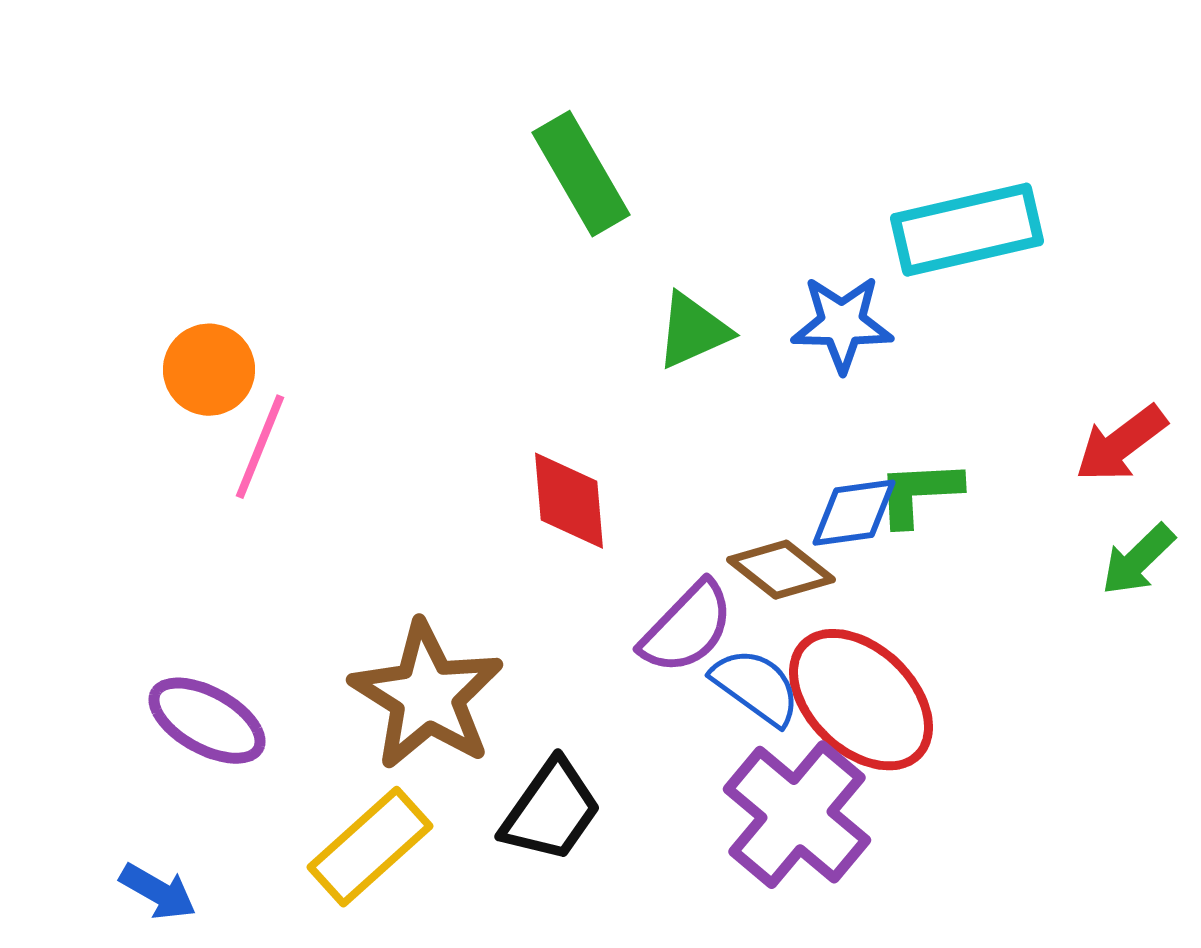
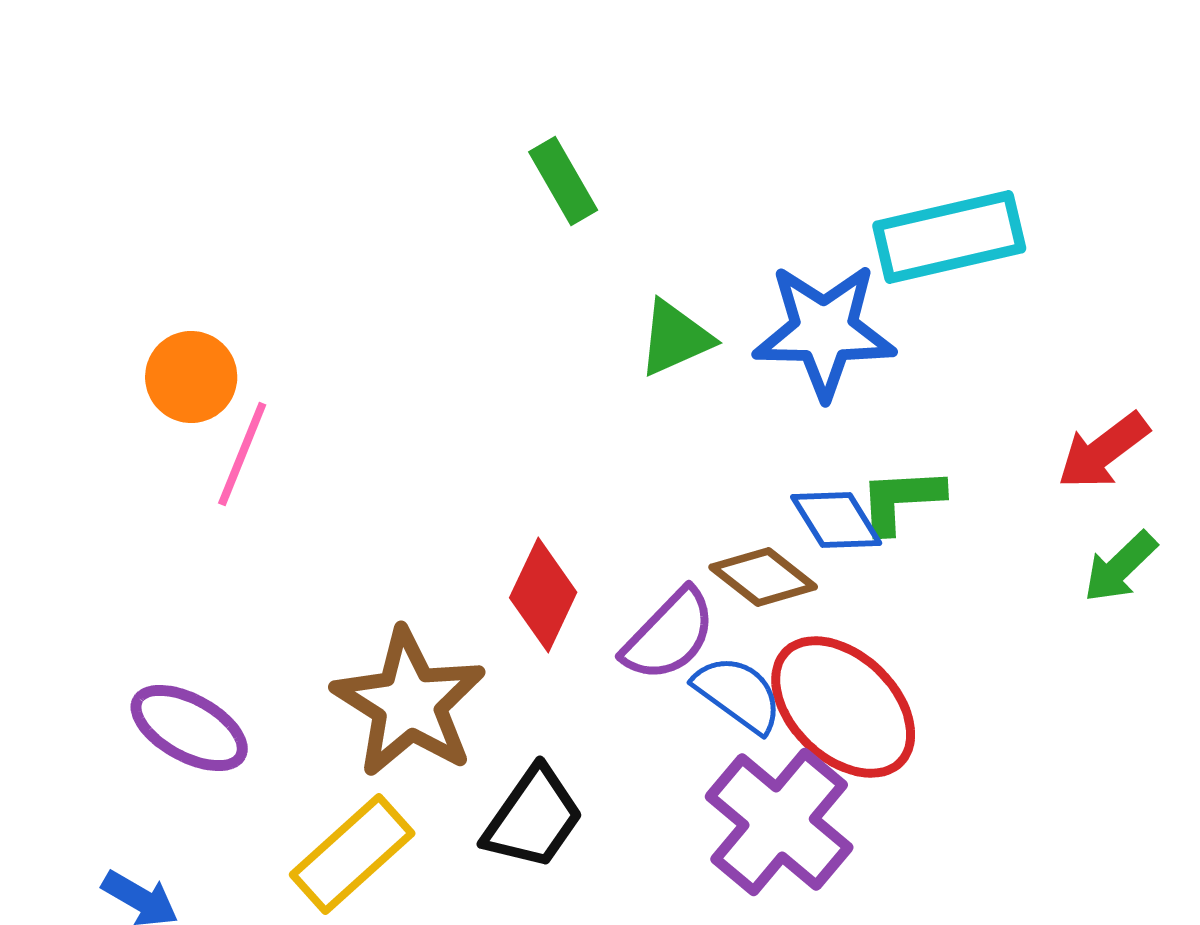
green rectangle: (581, 174) -> (563, 181), size x0.7
blue star: (842, 324) -> (824, 331), size x1.4
red diamond: (569, 501) -> (543, 595), moved, turned 30
blue diamond: (854, 513) -> (836, 520), turned 66

